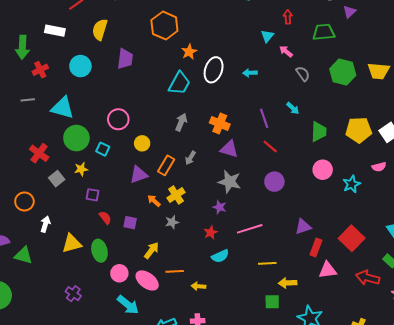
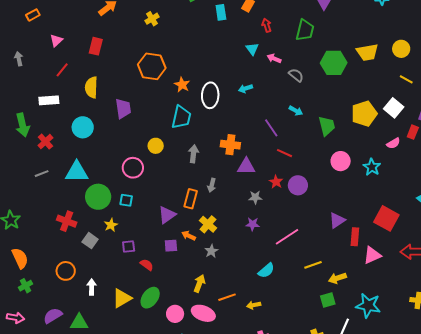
green trapezoid: (324, 32) -> (305, 30), turned 125
yellow circle: (142, 143) -> (156, 146), moved
gray star: (230, 182) -> (255, 197), size x0.6
purple square: (130, 223) -> (171, 246), moved
red star: (211, 233) -> (276, 182), moved
green ellipse: (99, 251) -> (150, 298), turned 65

